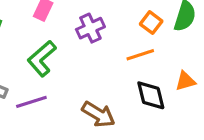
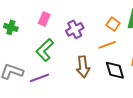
brown arrow: (98, 114) -> (83, 67), moved, turned 55

